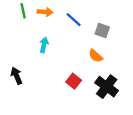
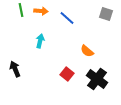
gray square: (102, 31) -> (106, 14), moved

